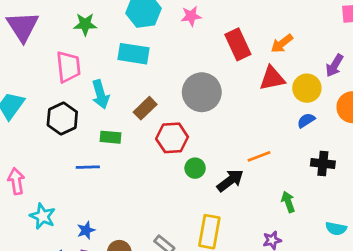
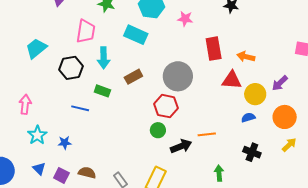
orange arrow: (282, 43) -> (246, 57), turned 36
red hexagon: (172, 138) -> (166, 106), moved
blue star: (86, 230) -> (65, 143), moved

